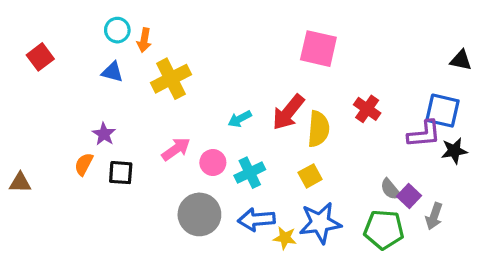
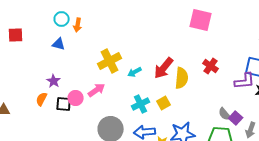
pink square: (318, 49) -> (201, 20), moved
red square: (40, 57) -> (16, 35), turned 35
yellow cross: (171, 79) -> (110, 61), moved
pink circle: (213, 162) -> (76, 98), moved
yellow square: (310, 176) -> (164, 103), moved

